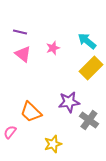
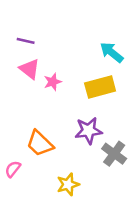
pink star: (53, 48) -> (53, 82), moved
yellow rectangle: (91, 68) -> (100, 87), moved, turned 30

